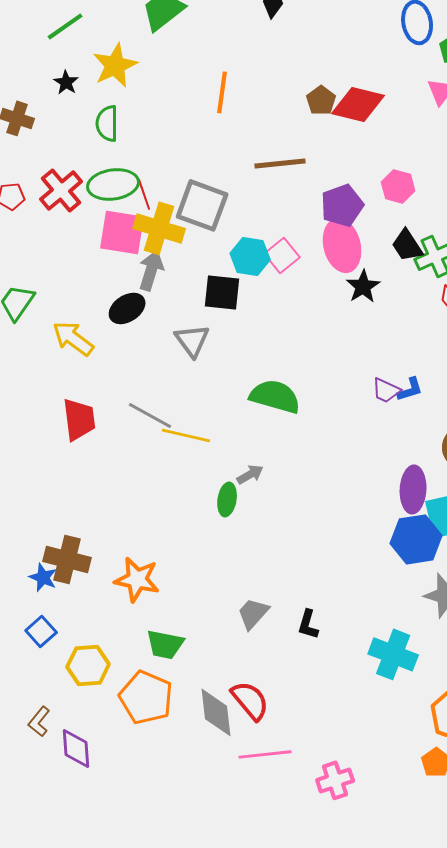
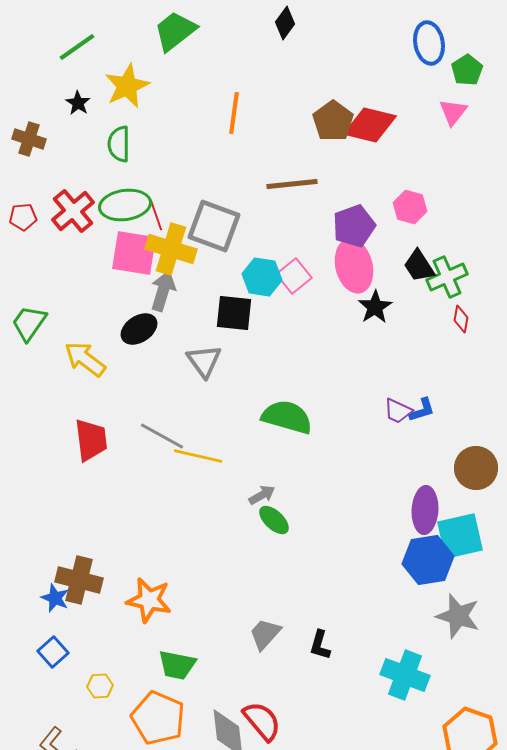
brown pentagon: (321, 100) -> (333, 121), size x1.4
green ellipse: (227, 499) -> (274, 520), moved, turned -56
yellow hexagon: (88, 665) -> (100, 686), size x0.6

